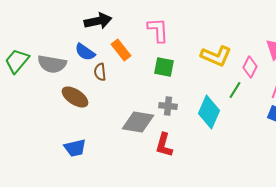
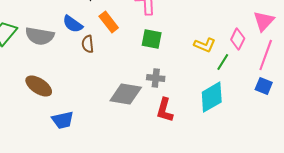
yellow L-shape: (216, 56) -> (205, 45), moved, size x0.7
brown ellipse: (75, 97) -> (39, 86), moved
cyan diamond: (209, 112) -> (212, 97), moved, turned 36
red L-shape: (164, 145) -> (165, 110), moved

